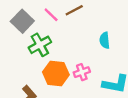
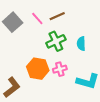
green cross: (40, 45) -> (56, 41), moved

